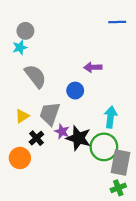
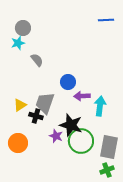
purple arrow: (93, 67) -> (82, 96), moved
gray semicircle: (35, 76) -> (37, 60), moved, size x0.6
purple star: (62, 131) -> (56, 136), moved
black cross: (36, 138) -> (36, 116), moved, turned -32
green circle: (104, 147) -> (81, 141), moved

